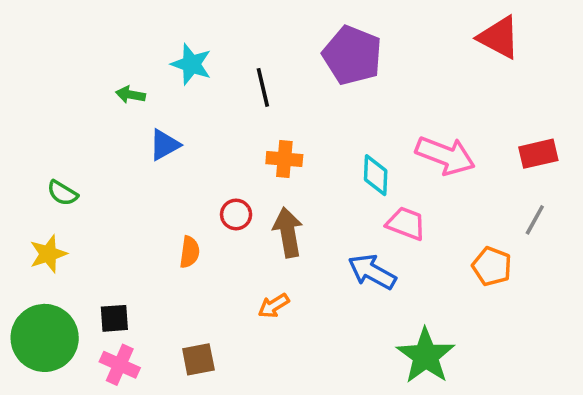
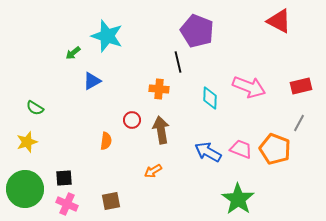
cyan star: (191, 64) -> (107, 36), size x1.4
black line: (263, 87) -> (178, 62), moved
green arrow: (130, 95) -> (73, 53), turned -49
pink trapezoid: (406, 223) -> (241, 149), moved
orange pentagon: (492, 266) -> (275, 149), size x1.4

